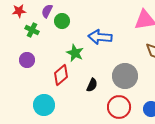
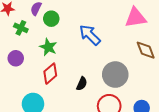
blue arrow: (100, 37) -> (90, 35), turned 40
green star: (75, 53) -> (48, 47), moved

